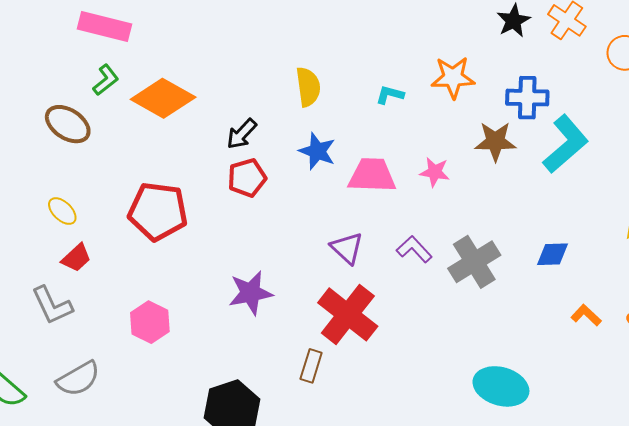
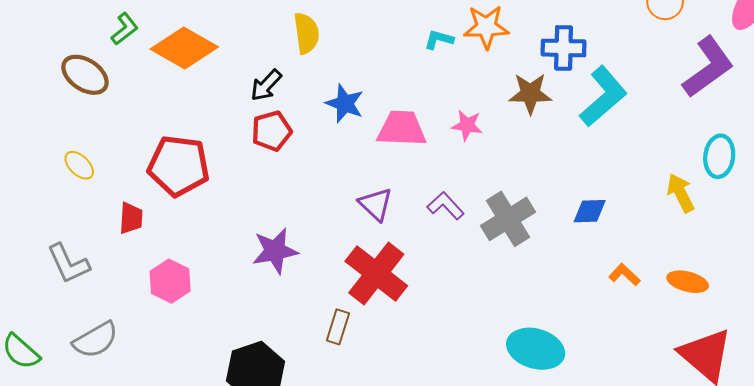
yellow semicircle: (308, 87) -> (306, 33), moved
cyan L-shape: (390, 95) -> (439, 39), moved
red trapezoid: (76, 258) -> (131, 218), moved, turned -44

